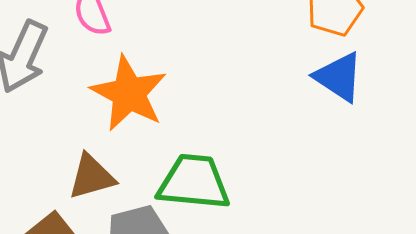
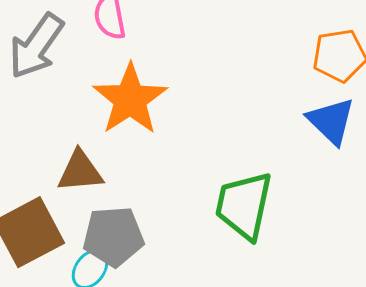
green trapezoid: (194, 182) -> (244, 205), moved, turned -94

